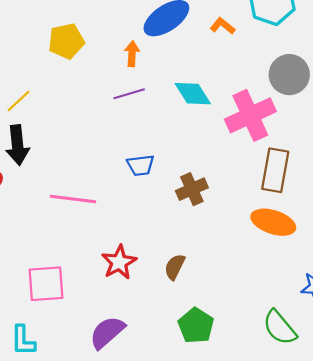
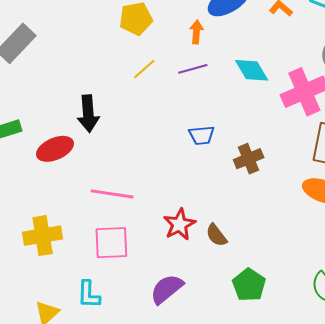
yellow line: (19, 101) -> (144, 69), moved
pink line: (73, 199) -> (112, 194), moved
brown semicircle: (175, 267) -> (216, 235), moved, turned -65

